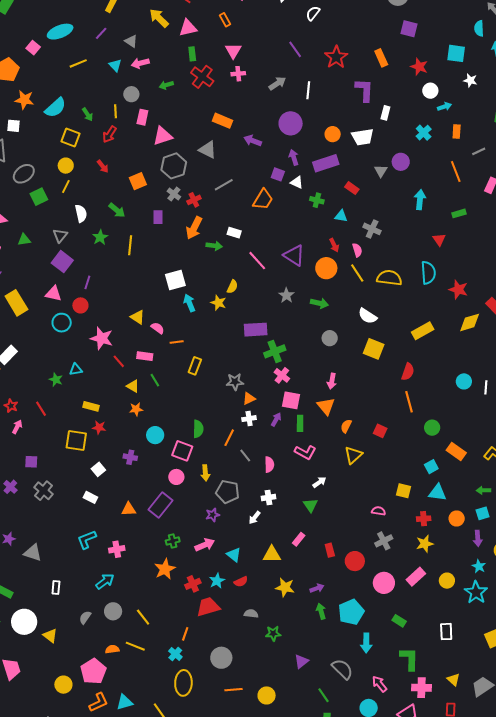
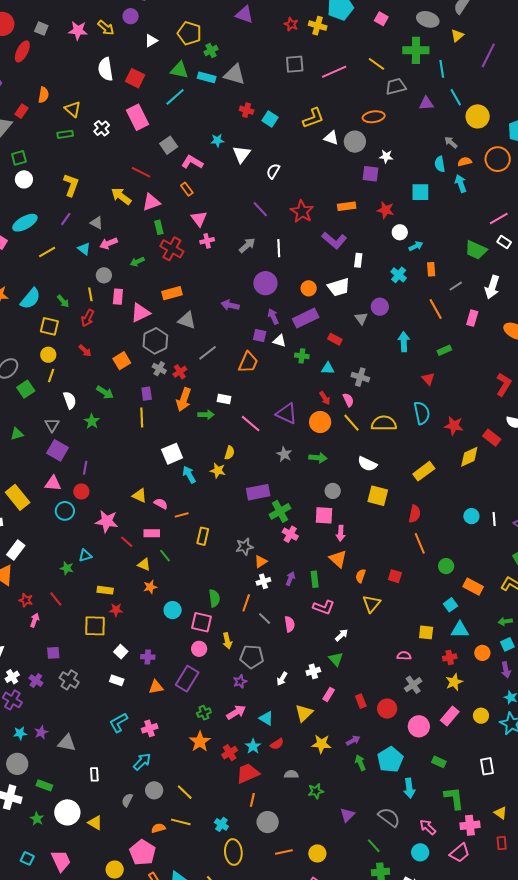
orange rectangle: (381, 58) -> (347, 206), turned -66
white star: (470, 80) -> (386, 156), moved
purple L-shape: (364, 90) -> (334, 240), turned 135
orange rectangle: (223, 121) -> (172, 293), moved, turned -30
yellow line: (130, 245) -> (142, 417), moved
pink square: (291, 400) -> (324, 515), moved
purple cross: (130, 457) -> (148, 657), moved
white cross: (268, 497) -> (313, 671), moved
yellow triangle: (272, 554) -> (304, 713), turned -36
orange line: (185, 634) -> (252, 800), moved

